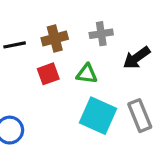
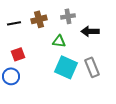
black arrow: (137, 58) -> (90, 31), turned 36
red square: (48, 74) -> (18, 54), moved

